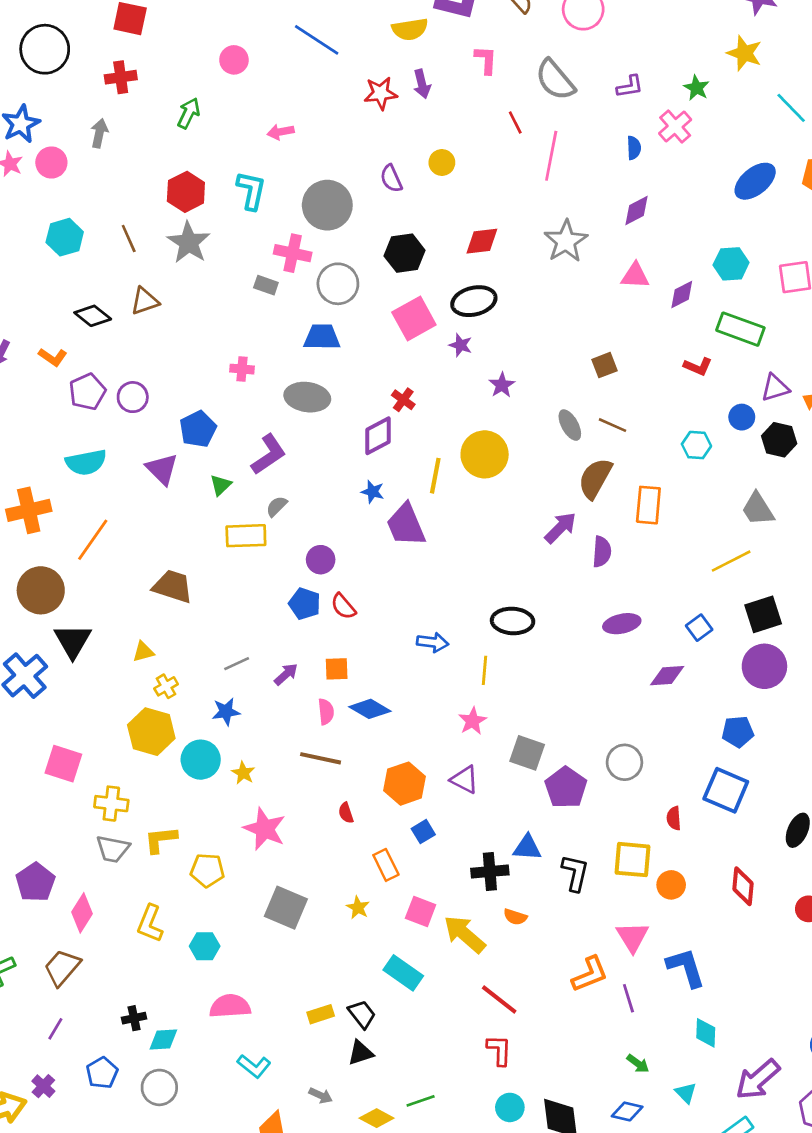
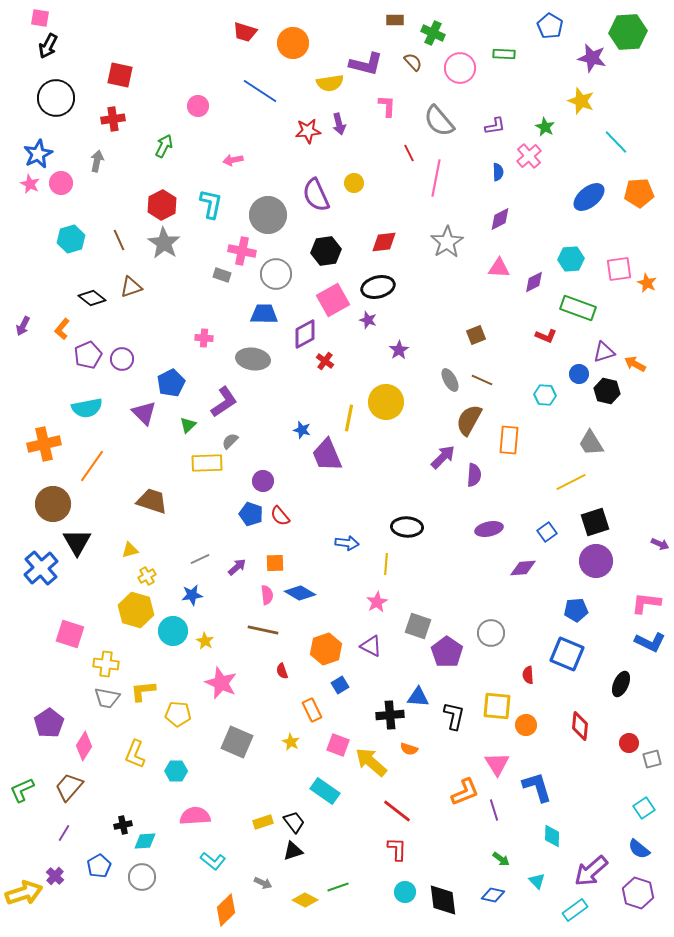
purple semicircle: (391, 178) -> (316, 195), size x1.6
orange L-shape: (53, 357) -> (62, 329), turned 95
purple diamond: (378, 436) -> (305, 334), moved

